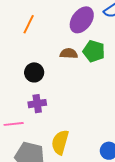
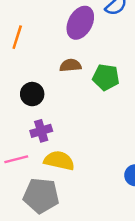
green pentagon: (94, 51) -> (106, 77), moved
yellow semicircle: (60, 142) -> (59, 161), moved, turned 95

